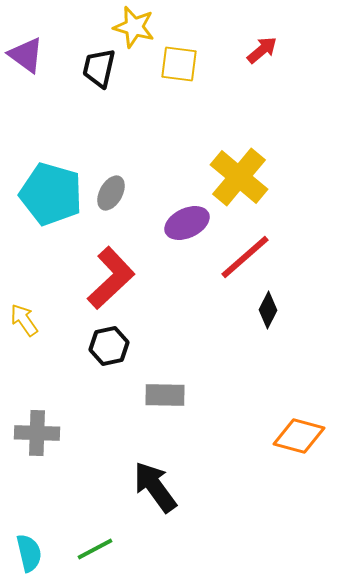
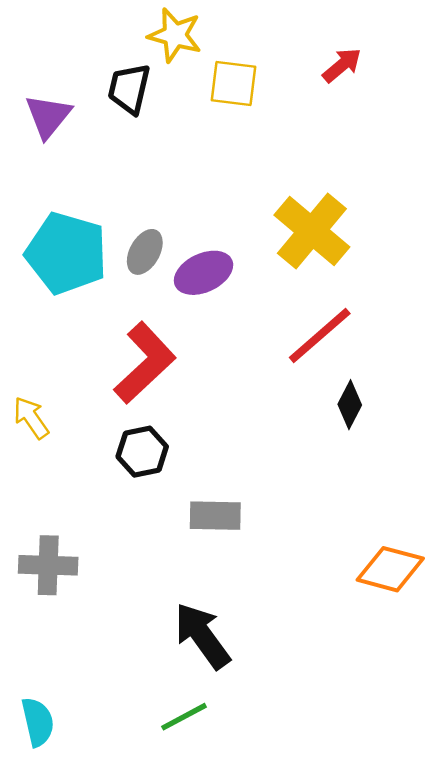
purple triangle: (26, 55) -> (48, 116), moved, turned 33
purple ellipse: (187, 223) -> (204, 273), moved
green line: (95, 549) -> (184, 717), moved

